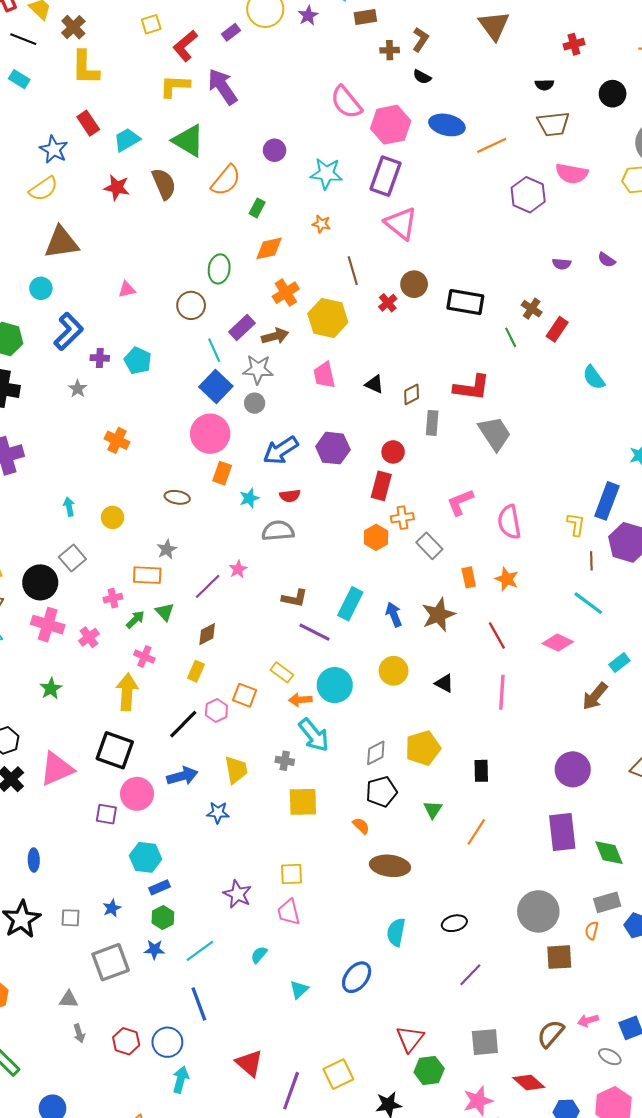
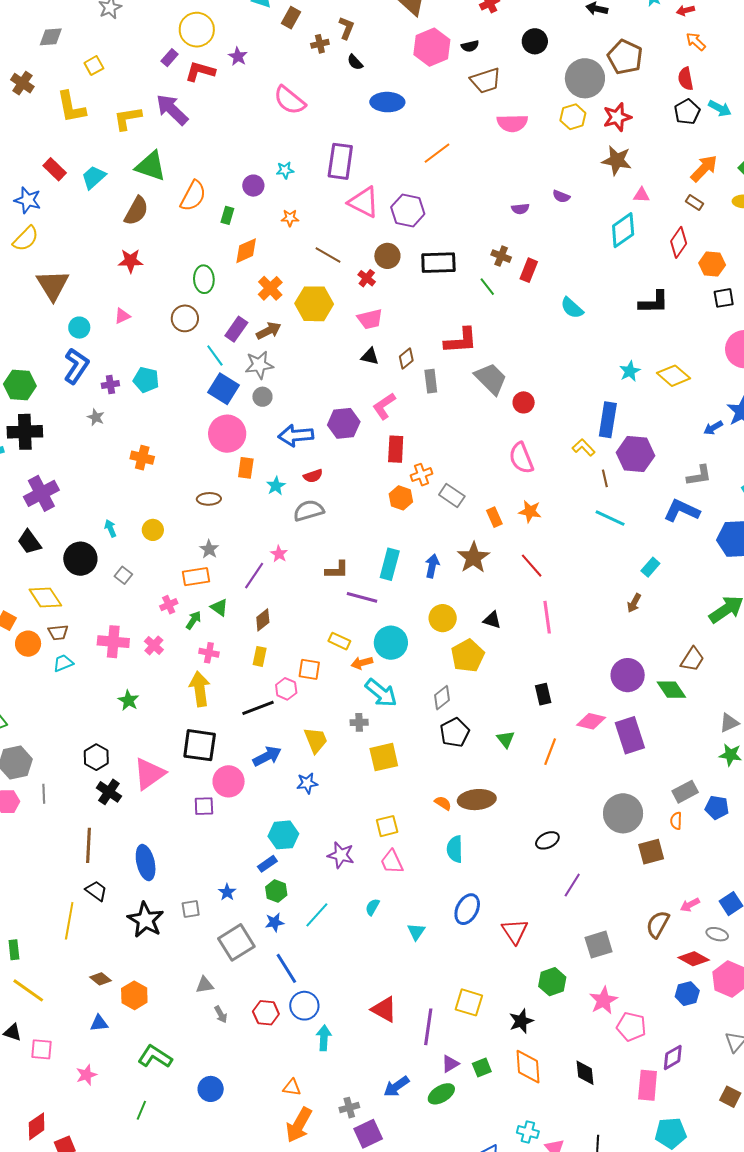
purple star: (308, 16) -> (238, 56), moved
brown rectangle: (365, 17) -> (291, 18), turned -40
red L-shape: (185, 46) -> (200, 71), moved, turned 68
yellow L-shape: (85, 68) -> (71, 107), moved
black semicircle: (422, 77) -> (355, 62), turned 30
pink hexagon: (391, 125) -> (432, 47), moved
orange line: (492, 145) -> (437, 153), moved
purple circle: (275, 150) -> (253, 186), moved
cyan star: (326, 173) -> (285, 170), size x0.6
brown semicircle: (164, 184) -> (136, 211), turned 64
red star: (117, 188) -> (131, 261), moved
purple hexagon: (528, 195) -> (408, 211), moved
brown triangle: (61, 243) -> (53, 285), turned -42
brown line: (353, 271) -> (328, 255), turned -32
cyan circle: (41, 288) -> (79, 328), moved
pink trapezoid: (324, 375) -> (370, 319), moved, turned -80
blue arrow: (281, 450) -> (296, 435), turned 40
red circle: (393, 452) -> (524, 402), moved
pink L-shape: (460, 502) -> (384, 406), moved
yellow L-shape: (576, 524) -> (584, 447), turned -40
gray square: (72, 558) -> (123, 575), size x0.7
black circle: (40, 582) -> (80, 559), moved
blue arrow: (394, 615) -> (432, 566), turned 45
pink diamond: (558, 643) -> (591, 721), moved
brown arrow: (595, 696) -> (634, 603), size x0.7
black line: (183, 724) -> (258, 708), turned 36
yellow pentagon: (423, 748) -> (468, 656), moved
orange semicircle: (361, 826) -> (443, 803), moved
green diamond: (609, 853) -> (671, 690), moved
cyan hexagon: (146, 857) -> (283, 835), moved
blue ellipse: (34, 860) -> (146, 863), size x1.6
cyan semicircle: (396, 932) -> (455, 849), moved
blue line: (199, 1004) -> (286, 968), moved
red triangle: (410, 1039) -> (515, 931), moved
yellow square: (338, 1074) -> (469, 1002), turned -36
red diamond: (529, 1083) -> (694, 959), moved

